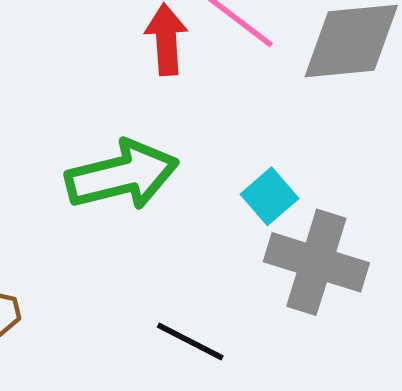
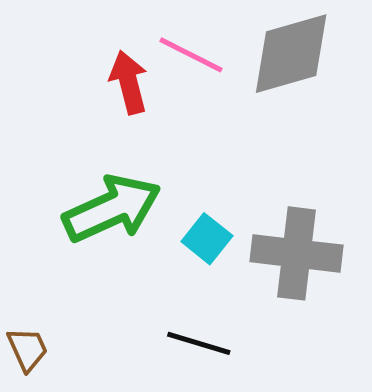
cyan square: (270, 196) -> (207, 239), moved

